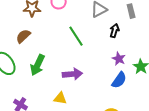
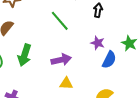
purple star: (119, 59) -> (98, 43), moved
yellow triangle: (60, 98) -> (66, 83), moved

